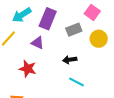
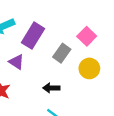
gray rectangle: (74, 30) -> (62, 53), turned -42

